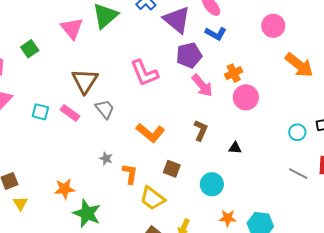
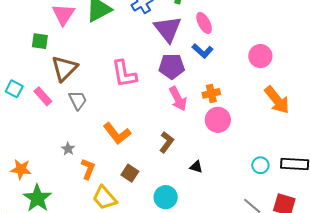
green square: (30, 49) -> (40, 41), moved, turned 30

